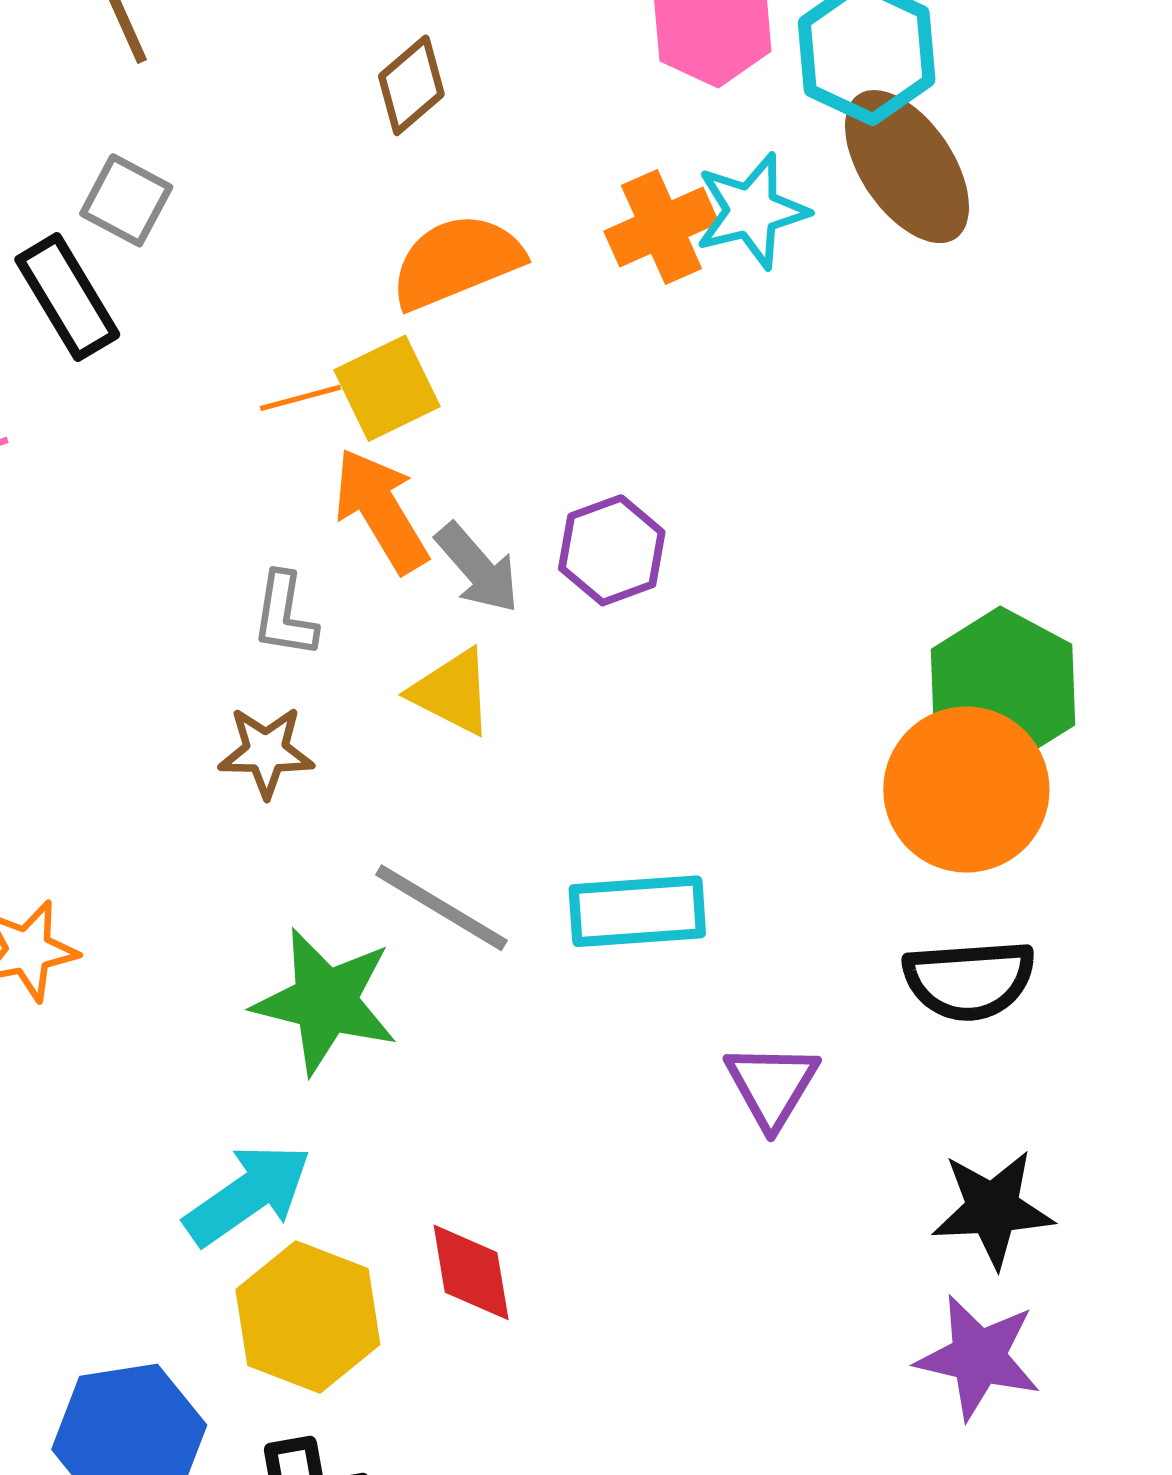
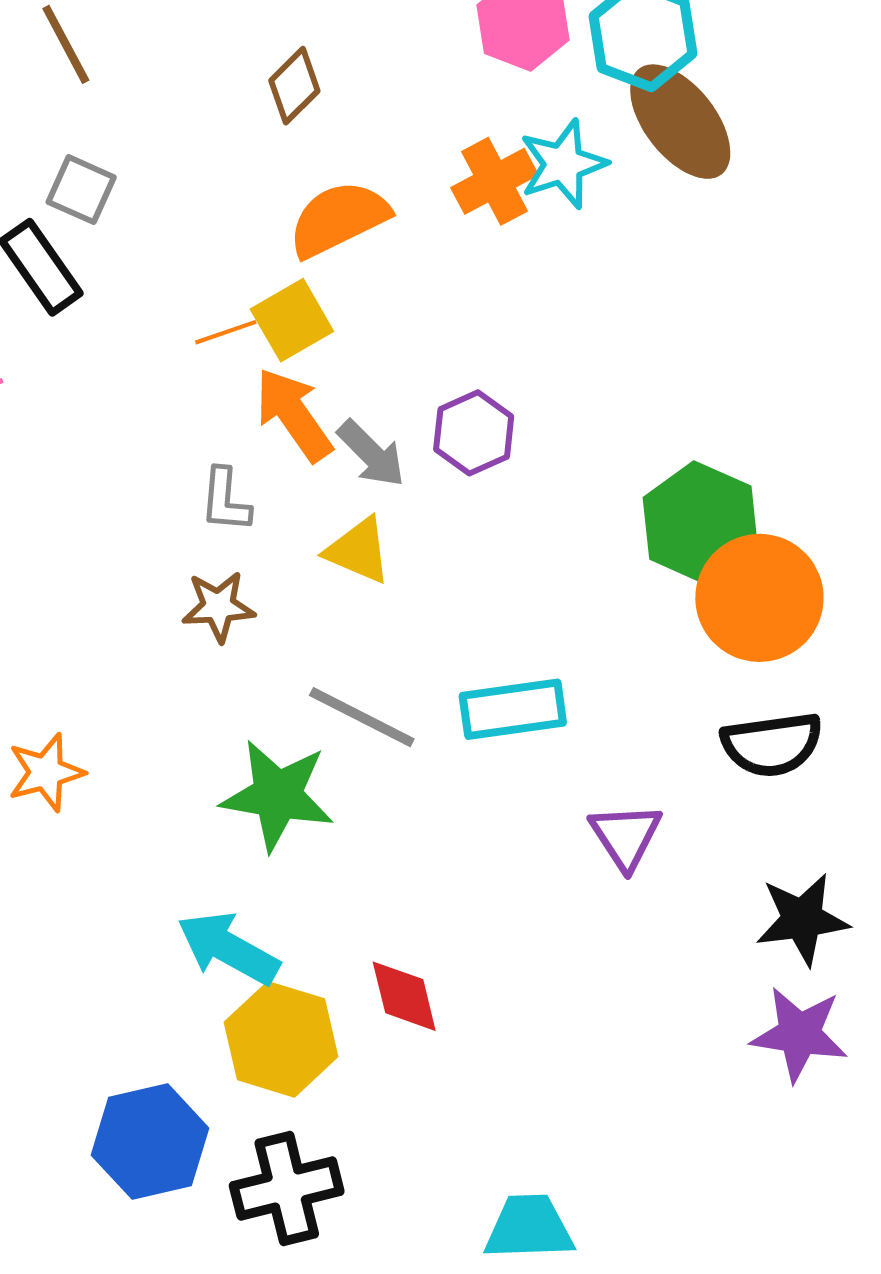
green hexagon: (1003, 687) -> (700, 523), moved
cyan arrow: (248, 1195) -> (228, 948), turned -112

